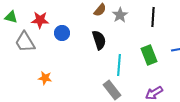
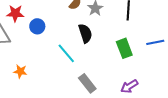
black semicircle: (99, 40) -> (85, 33), moved
cyan line: (119, 65) -> (66, 53), moved, turned -45

